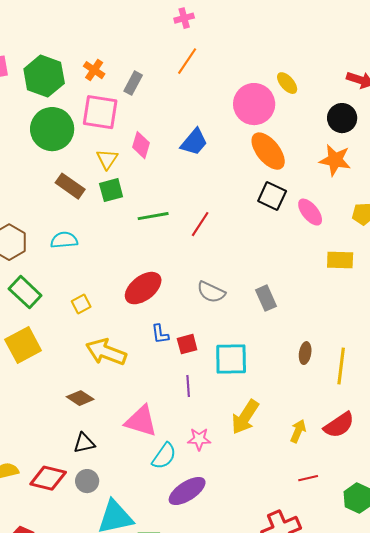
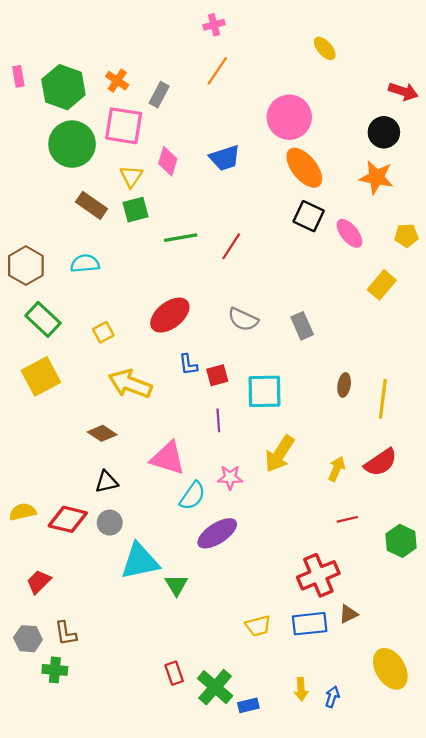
yellow ellipse: (287, 83) -> (325, 48), moved
blue trapezoid: (194, 142) -> (225, 158), turned 32
yellow rectangle: (340, 260) -> (382, 285), turned -52

